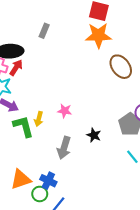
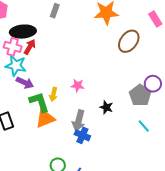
brown ellipse: (121, 67) -> (129, 41), turned 75
orange triangle: (21, 179) -> (45, 119), moved
blue cross: (48, 181) -> (82, 135), moved

